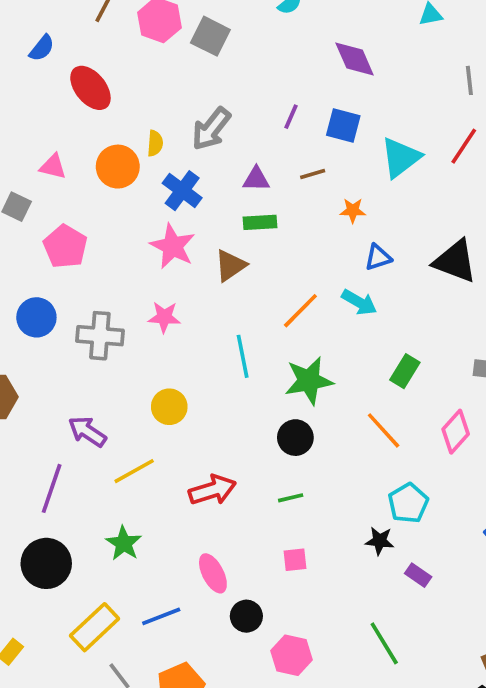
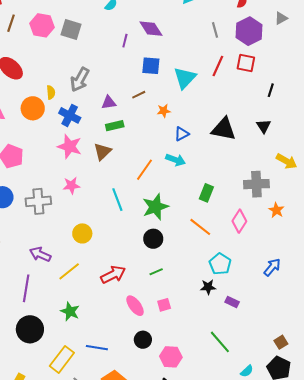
purple line: (291, 117) -> (125, 41), moved
pink ellipse: (213, 573) -> (135, 306), moved
blue line: (161, 616) -> (97, 348), turned 40

